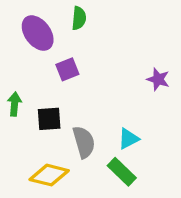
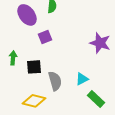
purple star: (158, 79) -> (100, 43), size x1.5
green rectangle: (122, 172) -> (96, 99), moved

